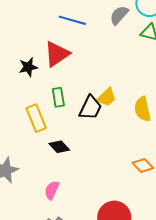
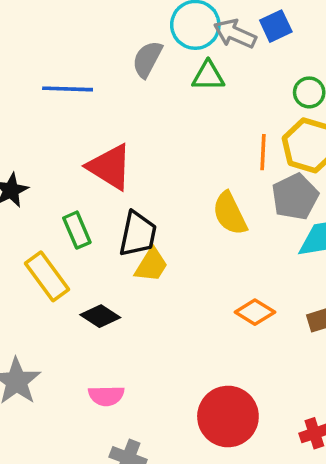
red triangle: (57, 54) -> (110, 167), moved, turned -40
yellow trapezoid: (107, 97) -> (151, 265), moved
pink semicircle: (52, 190) -> (106, 396), turned -102

